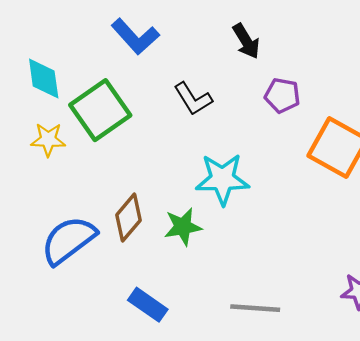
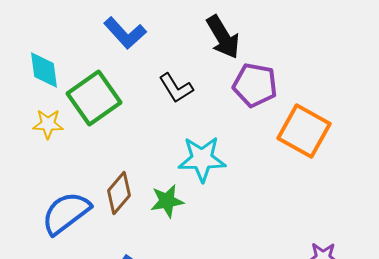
black arrow: (246, 41) -> (223, 37), size x1.4
purple pentagon: (282, 95) -> (255, 85), size x1.4

